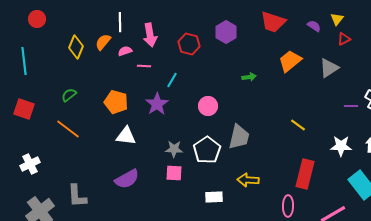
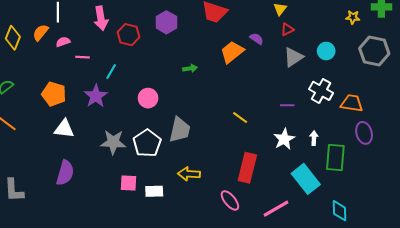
purple semicircle: (314, 26) -> (257, 39), moved
pink arrow: (150, 35) -> (101, 18), moved
gray triangle: (329, 68) -> (293, 57), moved
purple line: (351, 106) -> (287, 105), moved
white star: (341, 146) -> (284, 139), turned -30
gray star: (174, 149) -> (113, 142), size x1.4
pink square: (174, 173) -> (129, 183), moved
purple semicircle: (127, 179) -> (65, 173), turned -45
pink ellipse: (288, 206) -> (230, 200), turned -40

